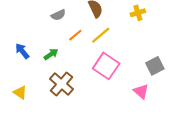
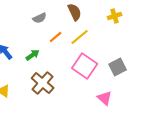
gray square: (155, 66) -> (118, 67), moved
pink triangle: (141, 91) -> (105, 98), moved

